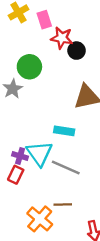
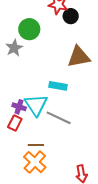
brown line: (63, 205) -> (36, 145), moved

